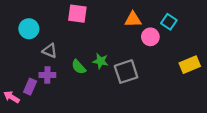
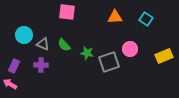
cyan circle: (29, 29) -> (24, 35), moved
pink circle: (150, 37) -> (130, 49), moved
green semicircle: (79, 67) -> (64, 45), moved
purple rectangle: (30, 87) -> (14, 66), moved

